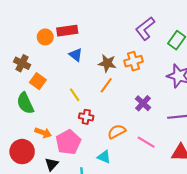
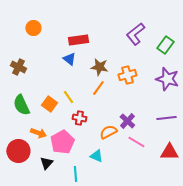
red rectangle: (67, 31) -> (78, 40), moved
orange circle: (45, 37) -> (33, 28), moved
orange cross: (133, 61) -> (127, 75), moved
orange square: (38, 81) -> (49, 104), moved
purple cross: (143, 103) -> (127, 121), moved

